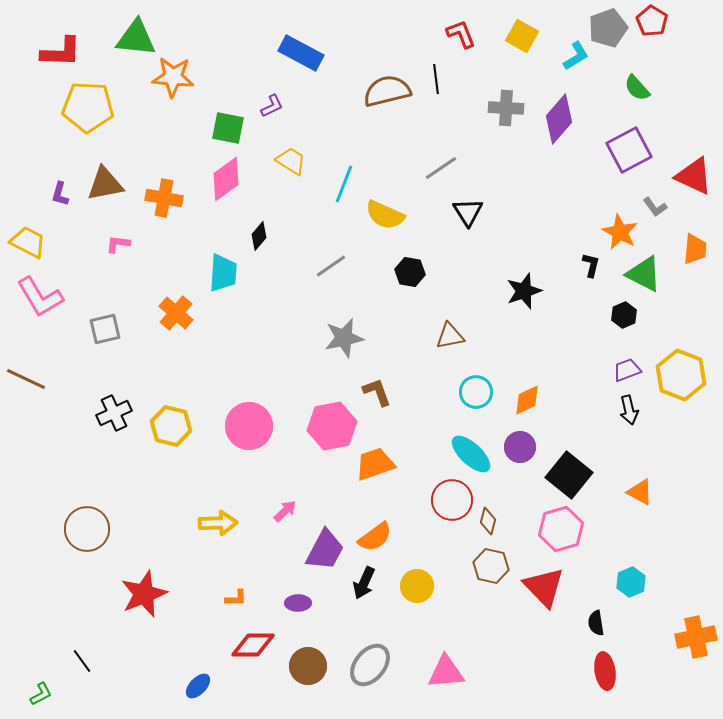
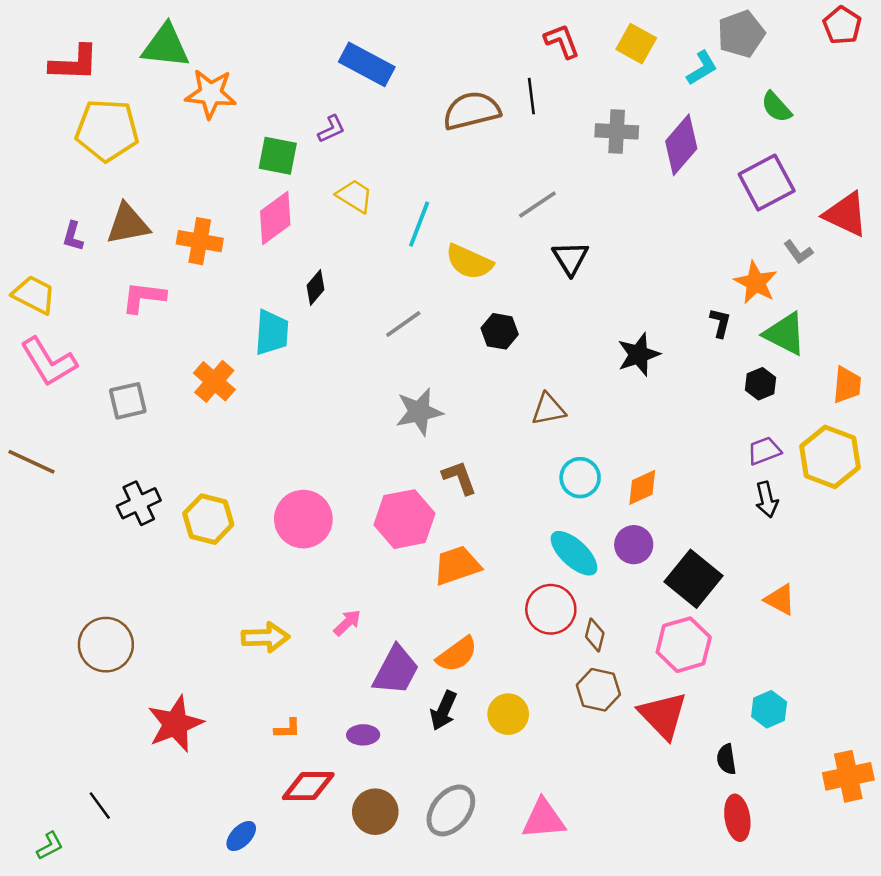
red pentagon: (652, 21) -> (842, 25), moved
pink L-shape: (118, 244) -> (144, 297), size x1.5
orange trapezoid: (695, 249) -> (847, 385), moved

